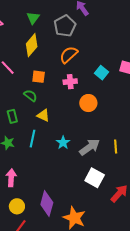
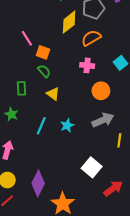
yellow diamond: (32, 45) -> (69, 22), moved
orange square: (39, 77) -> (43, 52), moved
cyan line: (33, 139) -> (41, 126), moved
gray arrow: (90, 147) -> (103, 120), moved

